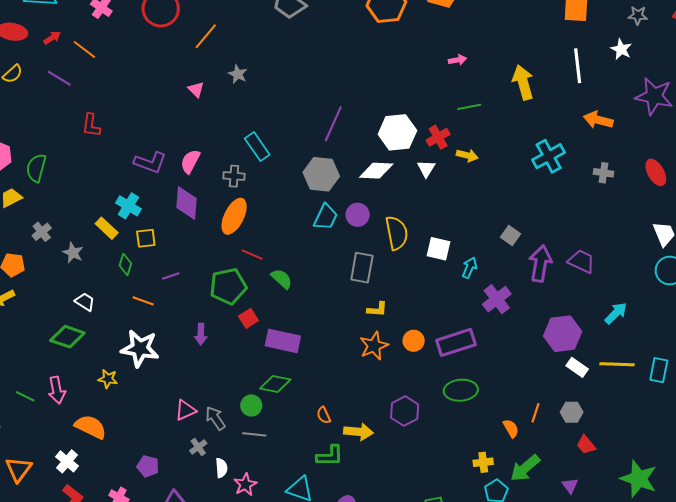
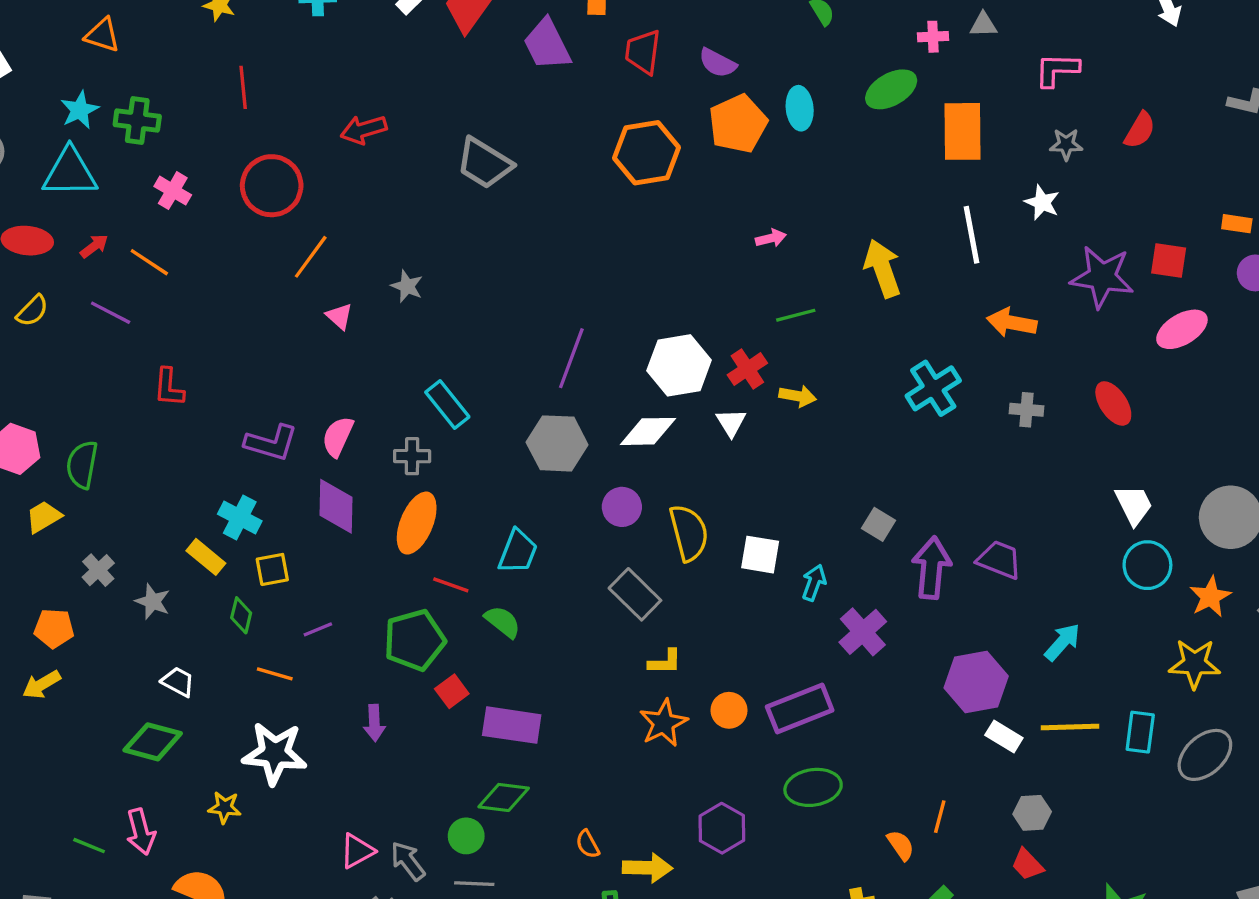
orange line: (206, 36) -> (311, 257), moved
cyan trapezoid: (326, 217) -> (518, 552), moved
gray rectangle: (362, 268) -> (635, 594), turned -52
gray hexagon: (572, 412) -> (1032, 813), moved

